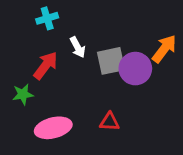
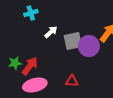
white arrow: (78, 47) -> (51, 32), turned -104
red arrow: (46, 65) -> (30, 66), moved

